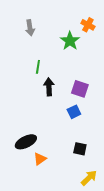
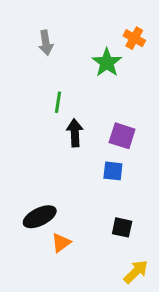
blue square: (74, 112) -> (113, 171), turned 32

